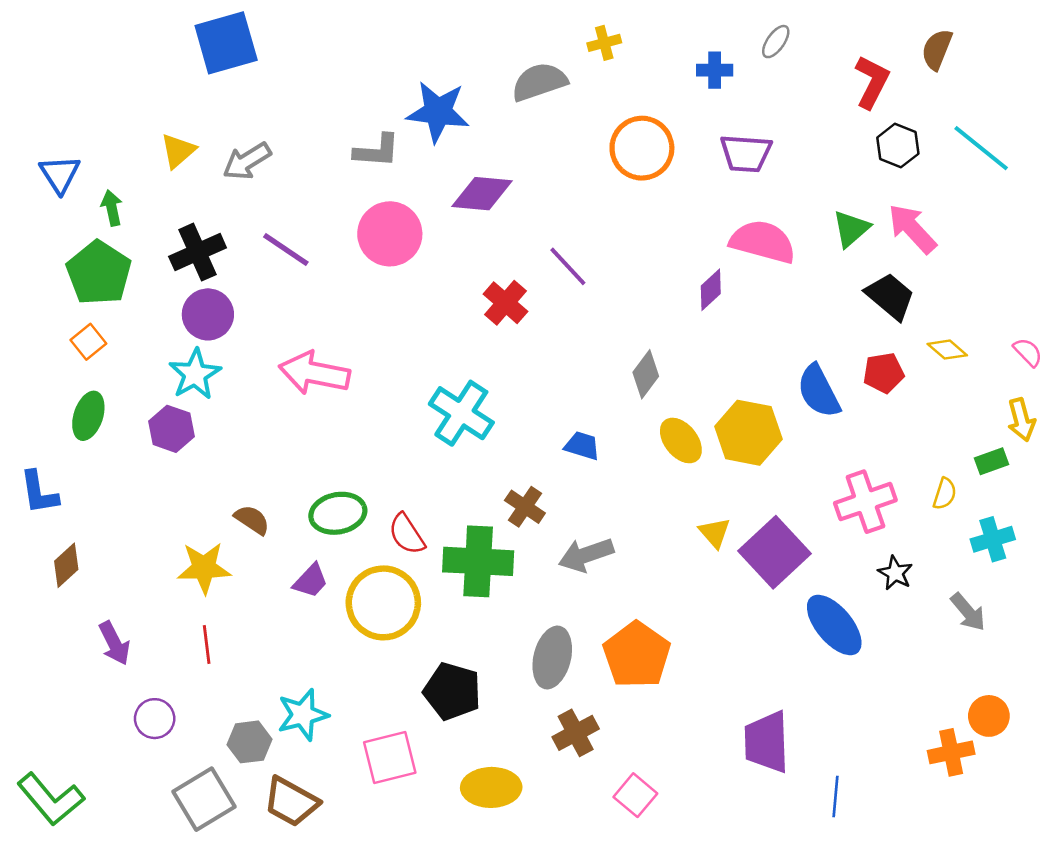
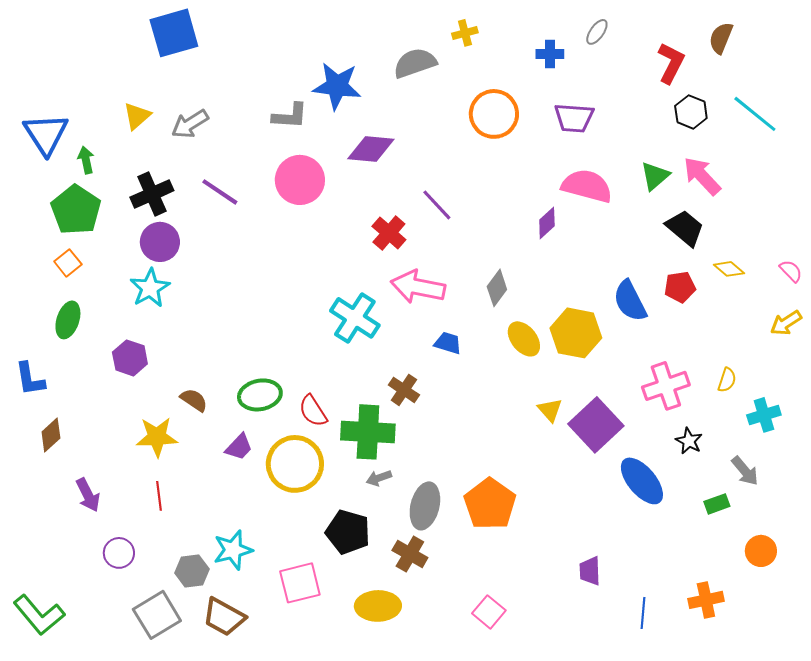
blue triangle: (60, 174) -> (46, 134), size x1.4
pink arrow: (314, 373) -> (418, 287), moved
yellow arrow: (1021, 420) -> (786, 323), turned 72
purple hexagon: (172, 429) -> (130, 358), moved
green rectangle: (991, 461) -> (717, 504), moved
gray arrow: (586, 555) -> (379, 478), moved, size x0.6
brown cross: (576, 733) -> (410, 554), moved, turned -32
purple trapezoid: (767, 742) -> (590, 571), size x0.6
orange cross: (951, 752) -> (706, 600), moved

